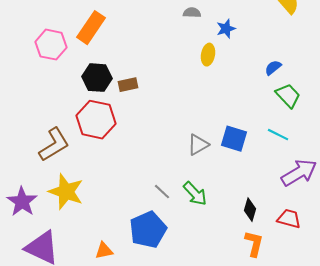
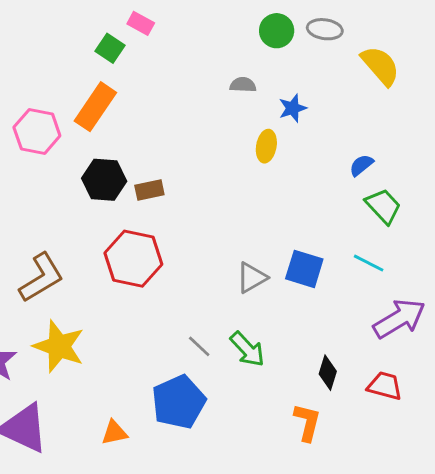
red hexagon: (96, 120) -> (133, 259), moved
orange L-shape: (254, 244) -> (307, 422), moved

